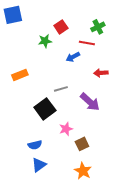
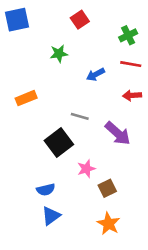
red square: (61, 27) -> (80, 20), moved
red line: (87, 43) -> (131, 64), moved
gray line: (61, 89) -> (80, 116), turned 32

